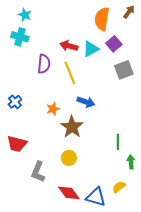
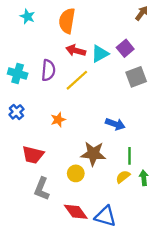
orange semicircle: (102, 19) -> (67, 21), moved
cyan cross: (20, 37) -> (18, 74), moved
yellow line: (70, 73) -> (77, 80), turned 70
blue arrow: (86, 102) -> (115, 124), moved
brown star: (72, 127) -> (93, 154), moved, turned -30
red trapezoid: (17, 144) -> (33, 155), moved
yellow semicircle: (119, 187) -> (123, 177), moved

